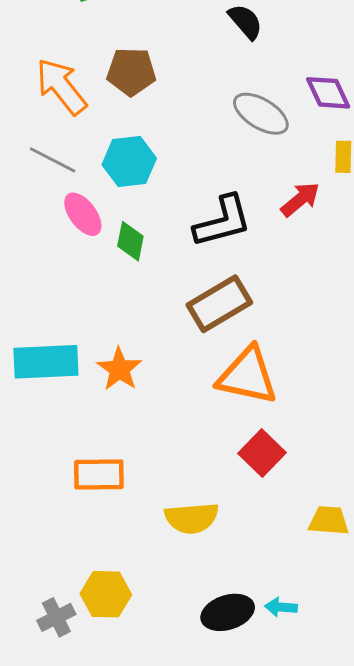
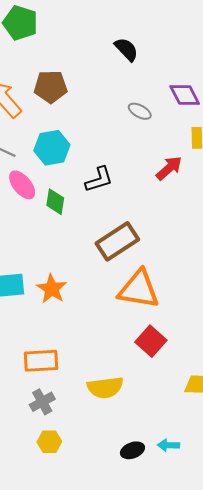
gray ellipse: (261, 114) -> (140, 111), size x0.6
black L-shape: (223, 221) -> (99, 179), moved, size x0.7
yellow hexagon: (106, 594) -> (49, 442), size x0.7
black ellipse: (228, 612) -> (132, 450), size x0.7
gray cross: (56, 617) -> (42, 402), moved

